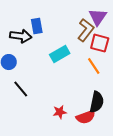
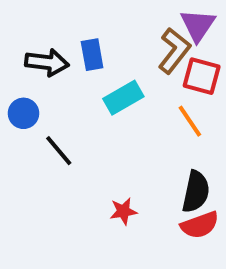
blue rectangle: (37, 26) -> (92, 55), moved
black line: (21, 89) -> (59, 151), moved
red semicircle: (86, 117) -> (200, 225), moved

